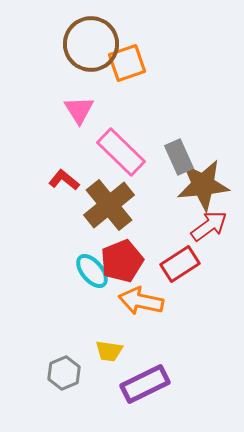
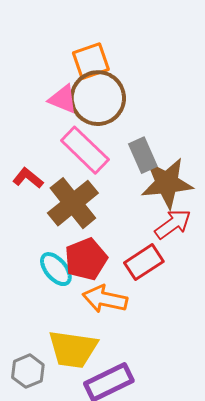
brown circle: (91, 44) -> (98, 98), moved
pink triangle: (79, 110) -> (63, 99), moved, turned -36
yellow trapezoid: (109, 351) -> (73, 349), size x1.8

